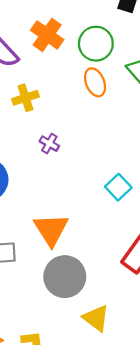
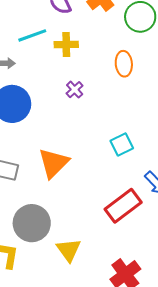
orange ellipse: (95, 82) -> (124, 64), moved
gray circle: (65, 277) -> (32, 223), moved

